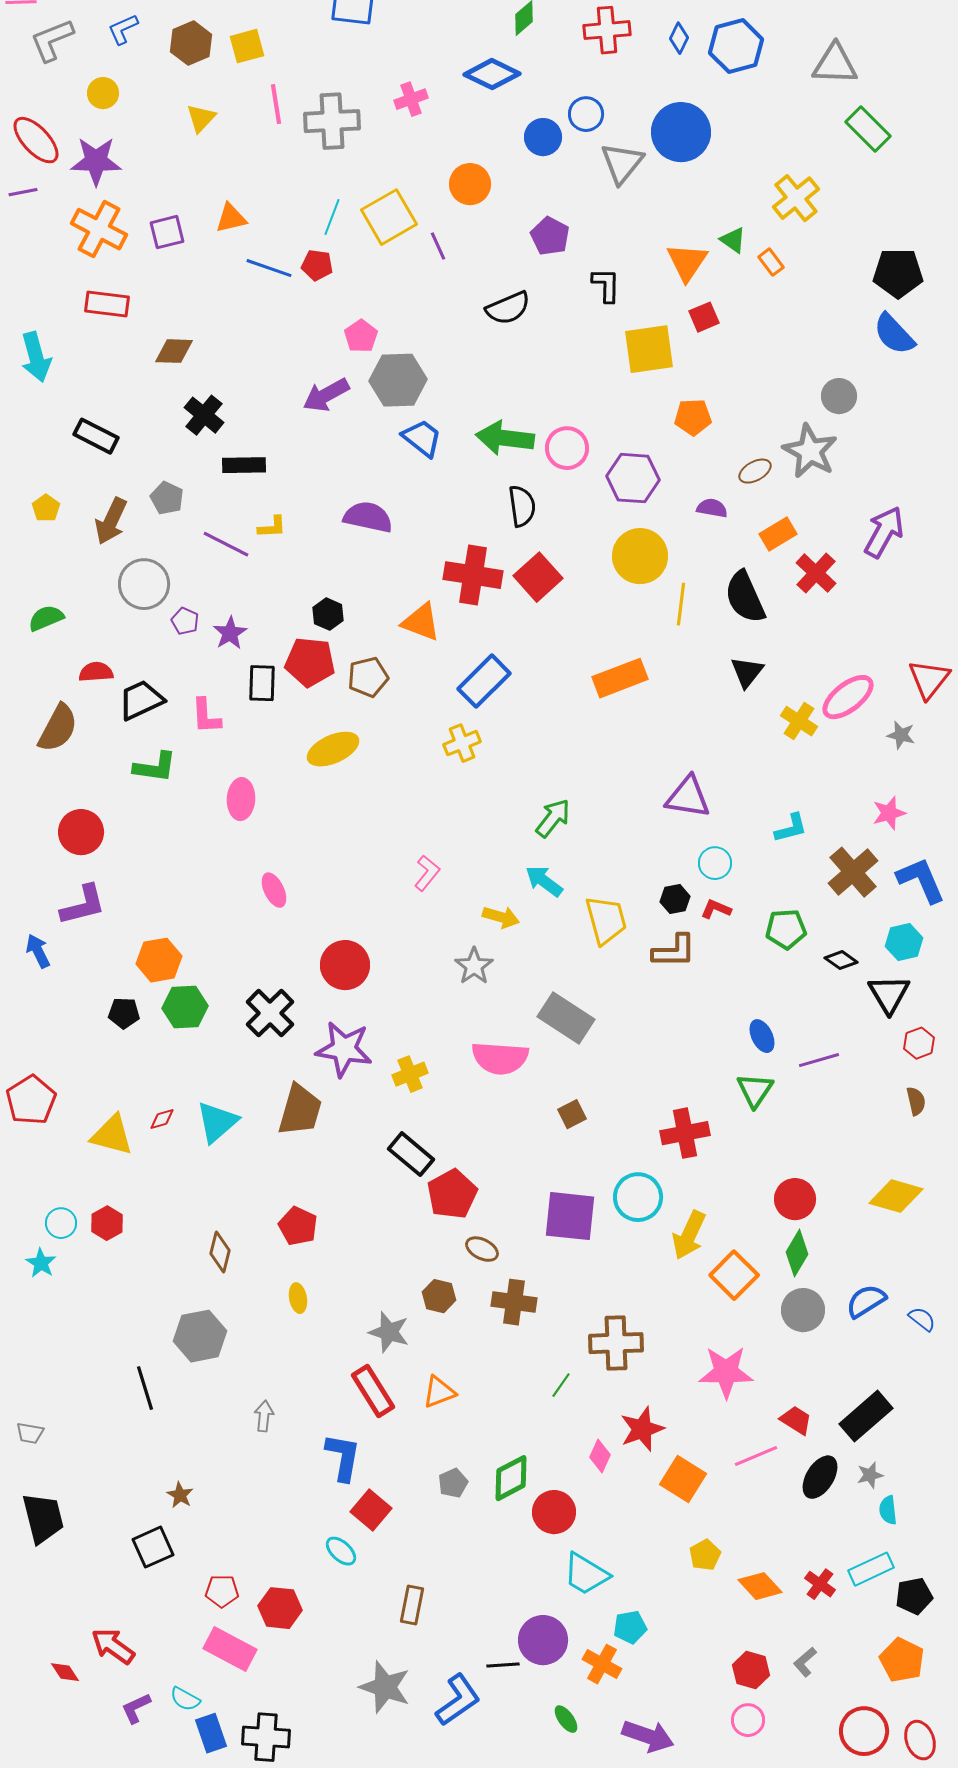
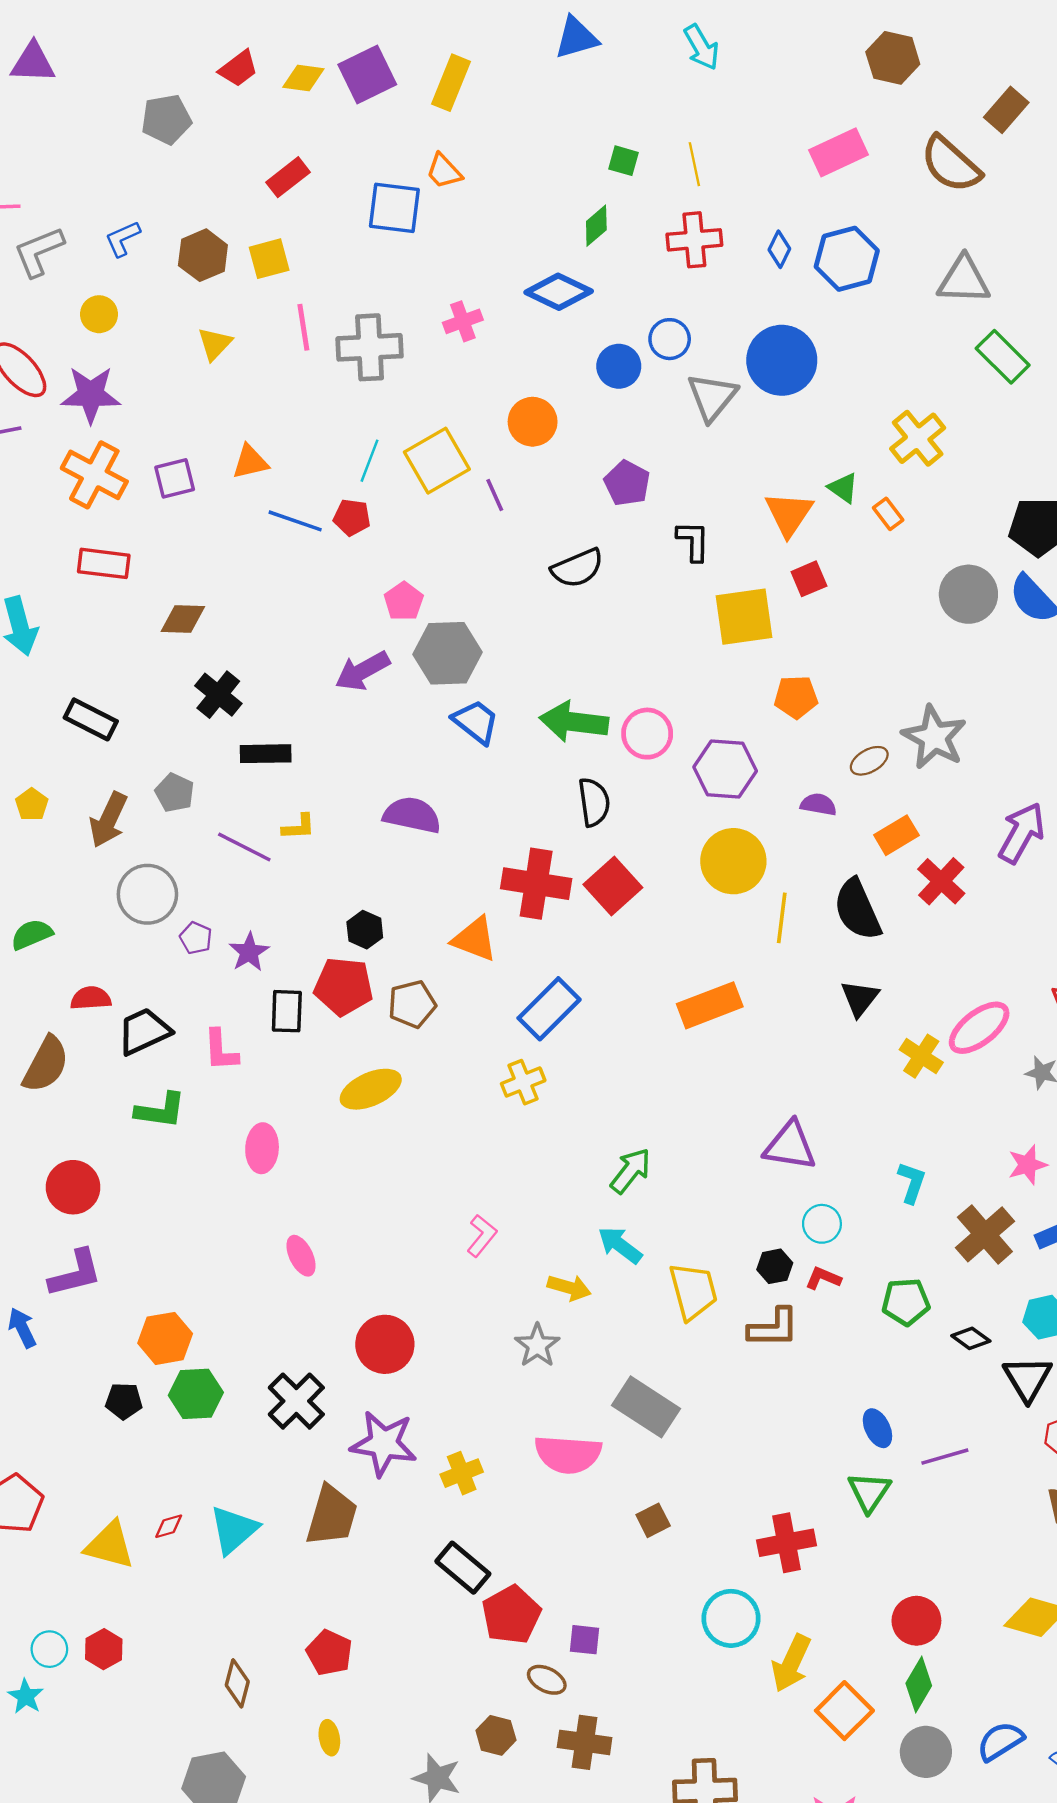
gray circle: (839, 396) -> (968, 594), moved, size x1.4
cyan L-shape: (791, 828) -> (912, 1182), turned -57
purple square: (570, 1216) -> (585, 1640), moved, size x0.5

